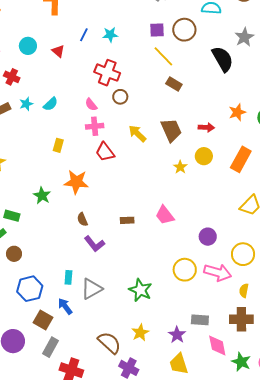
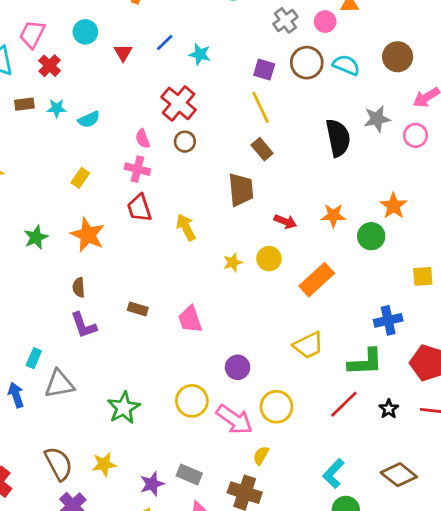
brown circle: (184, 30) -> (307, 63), moved
brown trapezoid: (171, 130) -> (241, 190), moved
yellow arrow: (137, 134) -> (186, 227), moved

